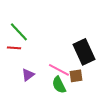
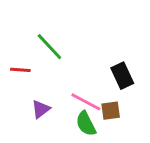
green line: (19, 32) -> (49, 47), moved
black rectangle: (84, 52) -> (122, 76), size x0.7

